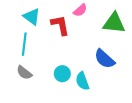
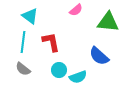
red L-shape: (60, 25) -> (51, 42), moved
cyan semicircle: (82, 81) -> (78, 77), turned -90

